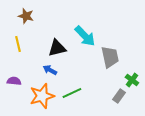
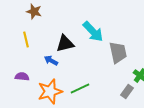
blue arrow: (50, 70) -> (51, 61), moved

